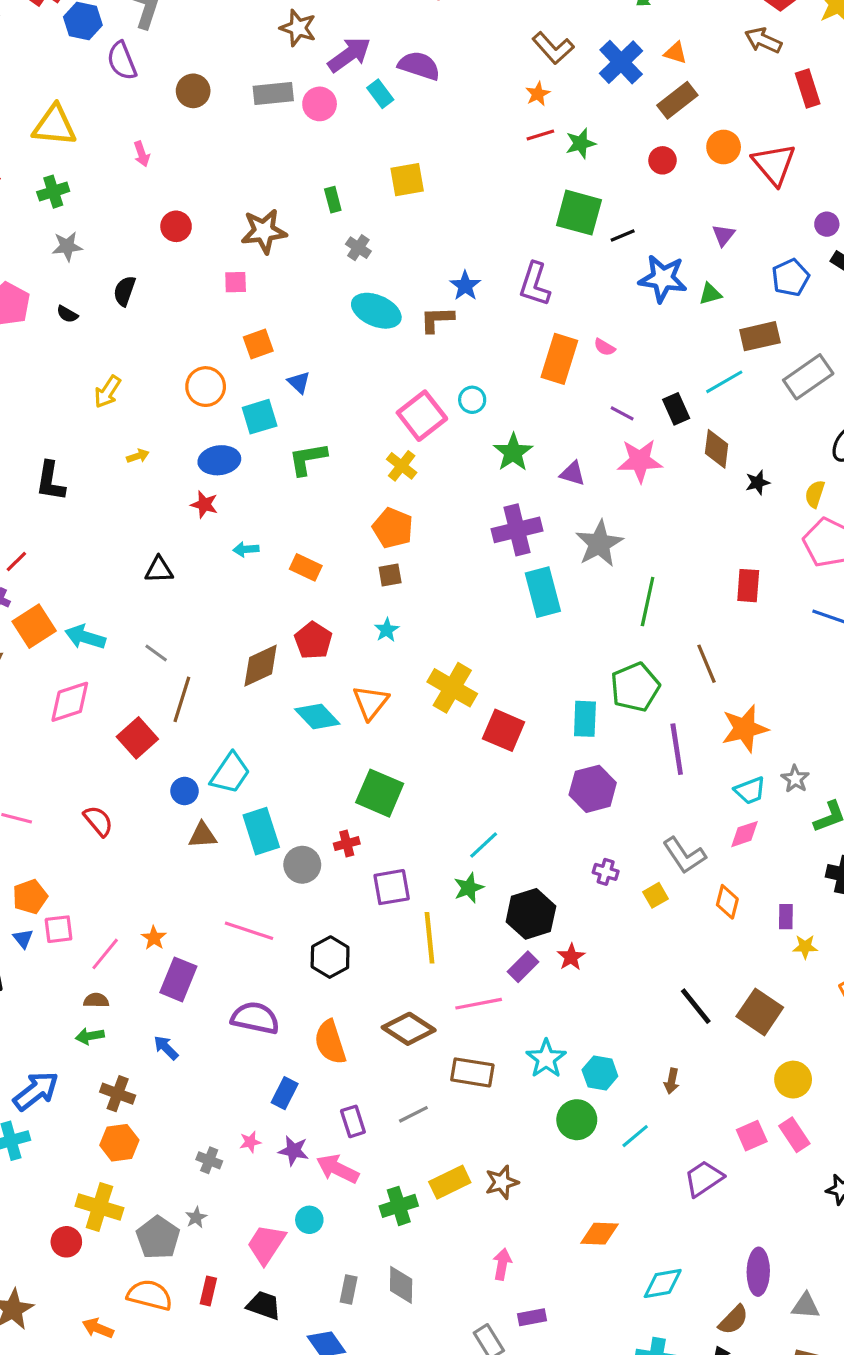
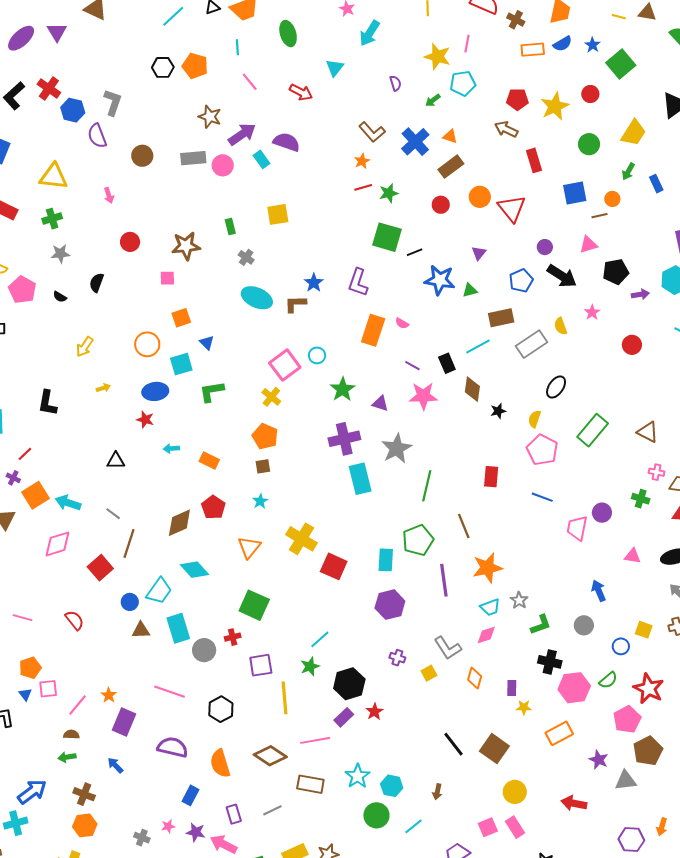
cyan diamond: (317, 716) -> (195, 570), moved

